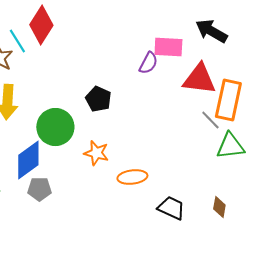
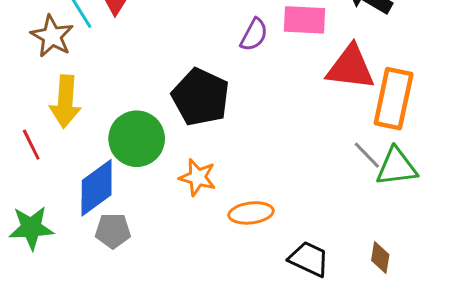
purple semicircle: (148, 63) -> (254, 35), moved
black pentagon: (98, 99) -> (201, 97), size x1.5
gray line: (210, 120) -> (367, 155), moved

